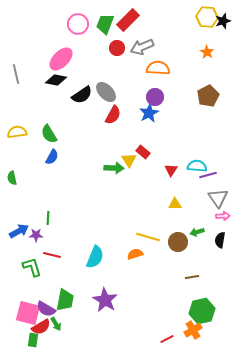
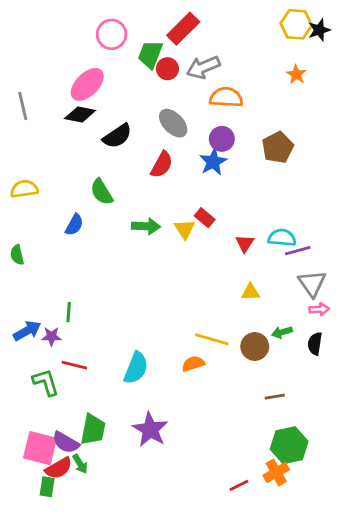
green trapezoid: (105, 24) -> (150, 54), moved
gray ellipse: (106, 92) -> (173, 123), moved
brown pentagon: (208, 96) -> (278, 147), moved
green semicircle: (49, 134) -> (102, 192), moved
green arrow: (114, 168) -> (146, 226), moved

